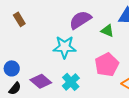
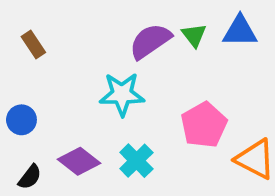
green triangle: (107, 31) -> (194, 35), moved, turned 32
blue circle: (12, 68) -> (21, 120), moved

